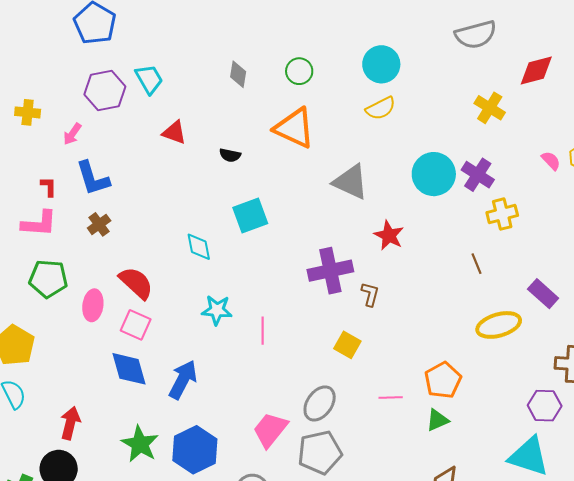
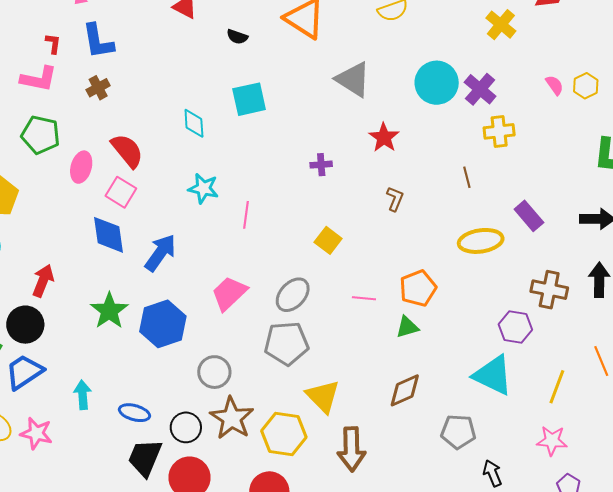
purple cross: (330, 271) -> (321, 165), size x0.5
brown L-shape: (370, 294) -> (395, 199), moved
pink trapezoid: (270, 430) -> (229, 293), moved

